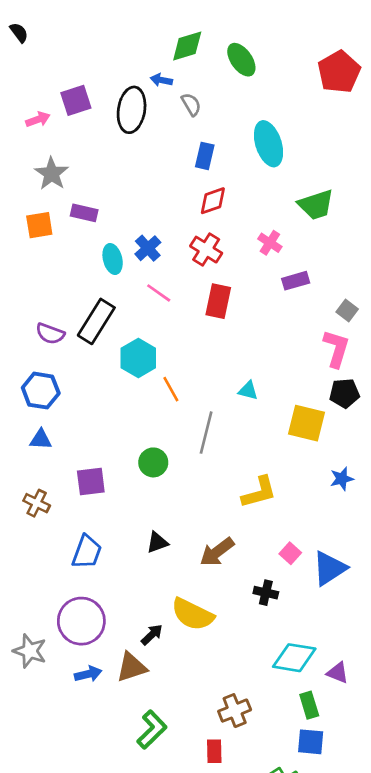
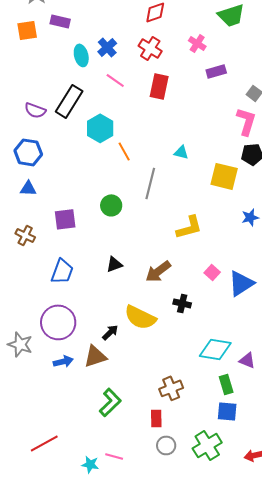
black cross: (266, 593) -> (182, 303), moved

